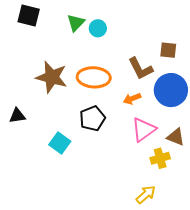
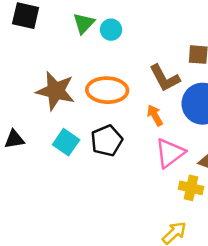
orange arrow: (132, 99) -> (155, 115), turned 84
cyan square: (60, 143) -> (66, 142), moved
yellow cross: (160, 158) -> (191, 188), turned 30

